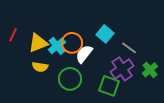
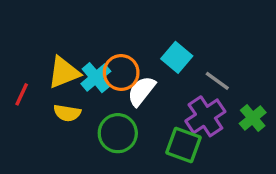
red line: (13, 35) -> (22, 94), moved

